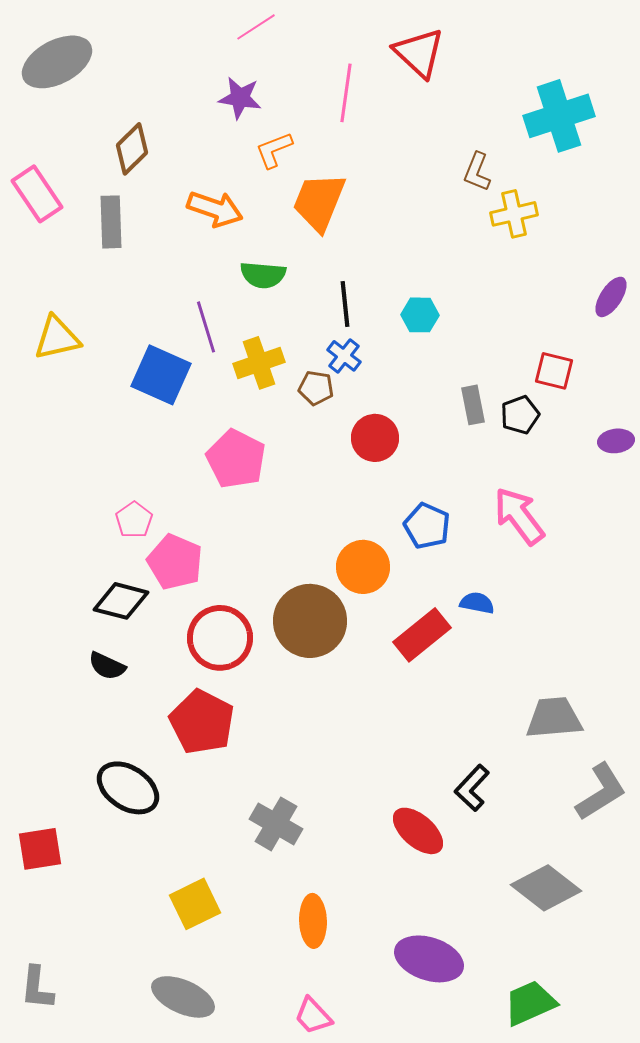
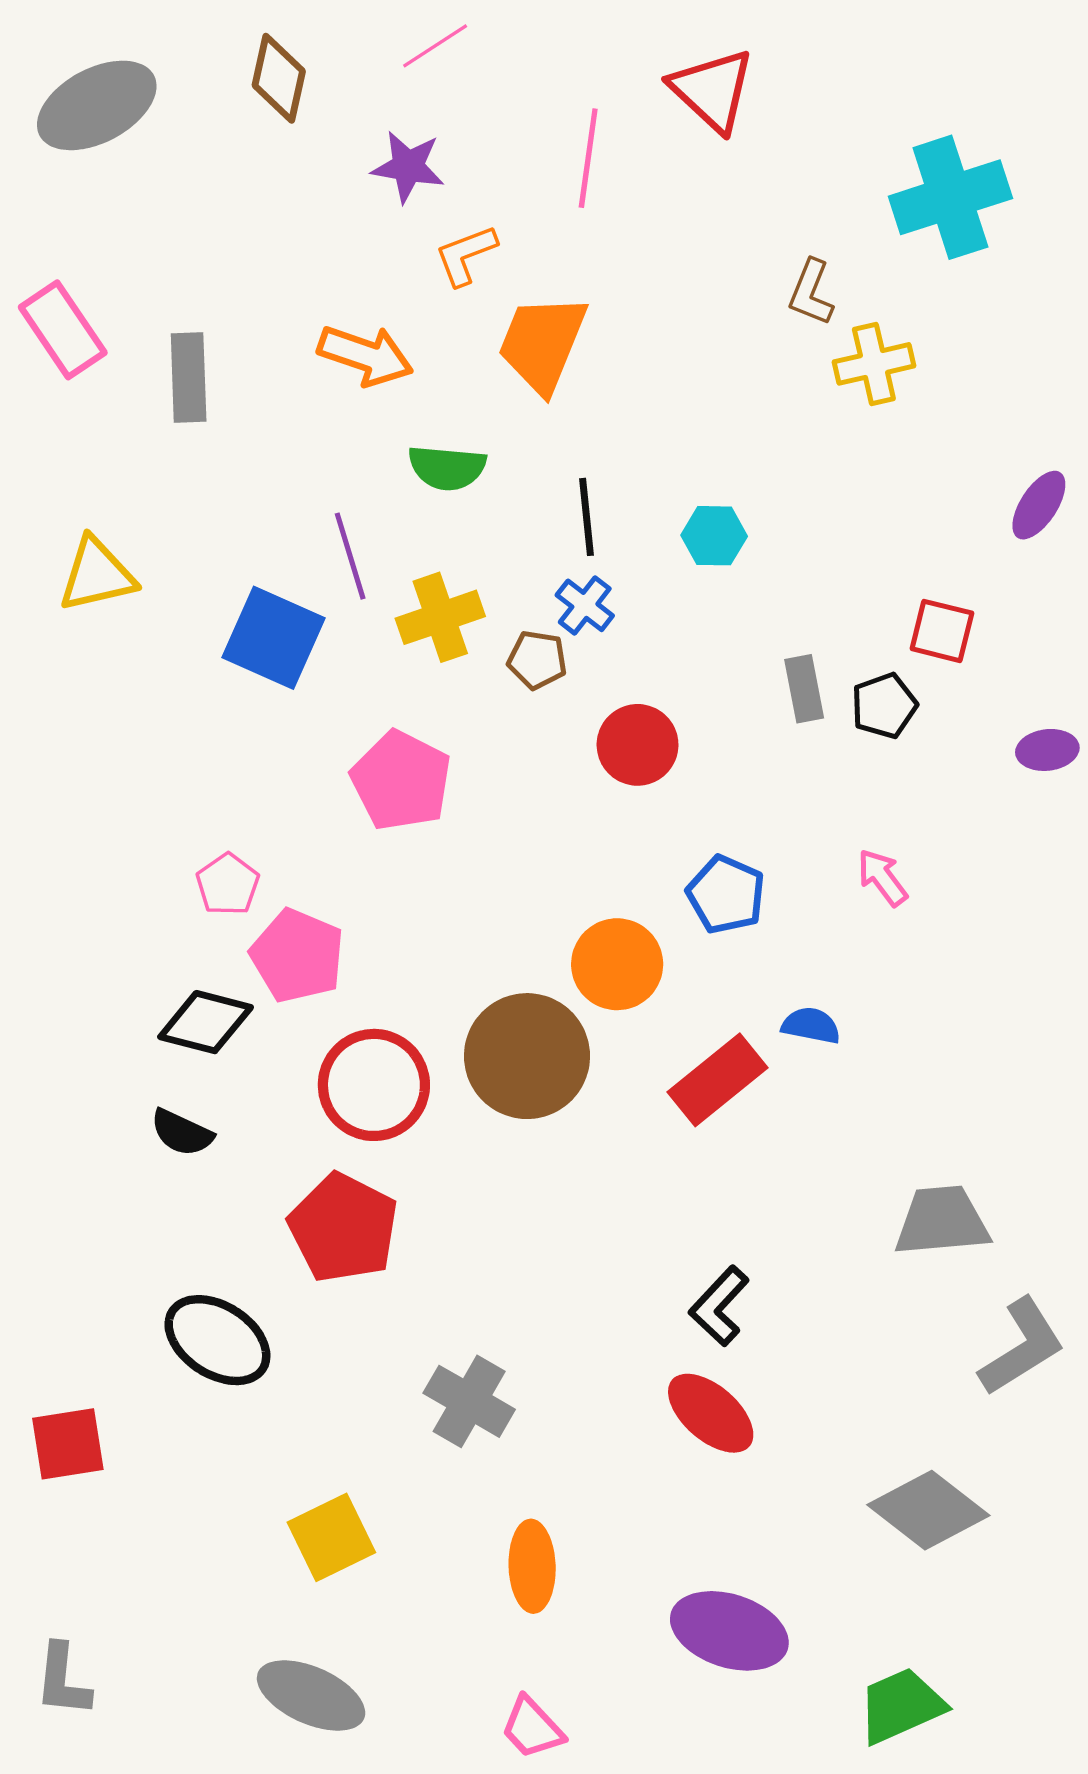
brown diamond: (132, 149) -> (279, 78), moved, turned -33
pink arrow: (519, 516) -> (882, 878), size x0.6
black L-shape: (472, 788) -> (719, 1306), moved

